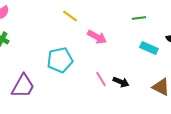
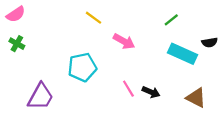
green line: (139, 18) -> (171, 20), turned -32
cyan rectangle: (149, 48) -> (182, 54), size x1.4

